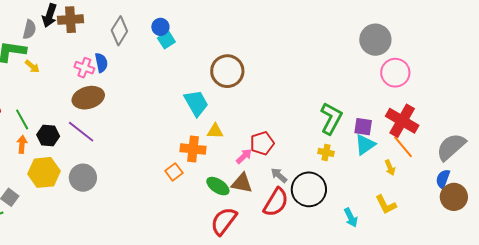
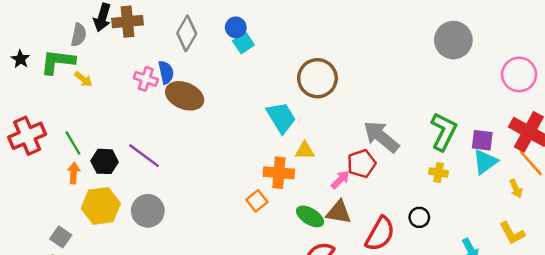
gray circle: (375, 40) -> (453, 40), moved
brown ellipse: (88, 98) -> (185, 96), moved, turned 40
gray arrow: (279, 175) -> (381, 137), moved, size x1.8
black circle: (309, 189) -> (419, 217), size x0.5

